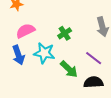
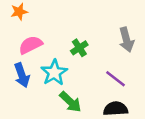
cyan star: (44, 53) -> (54, 73), turned 30
green arrow: (69, 69) -> (70, 102), moved

